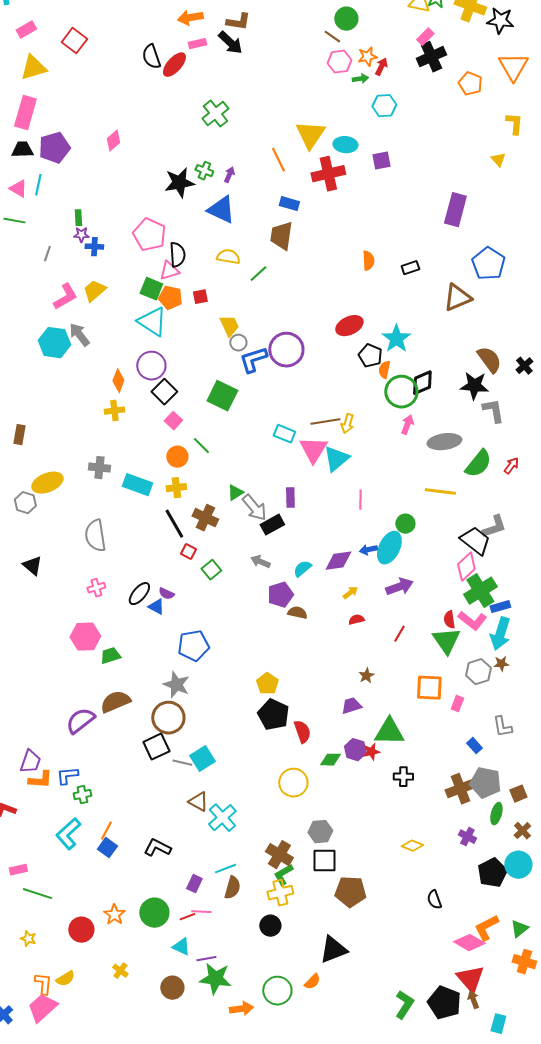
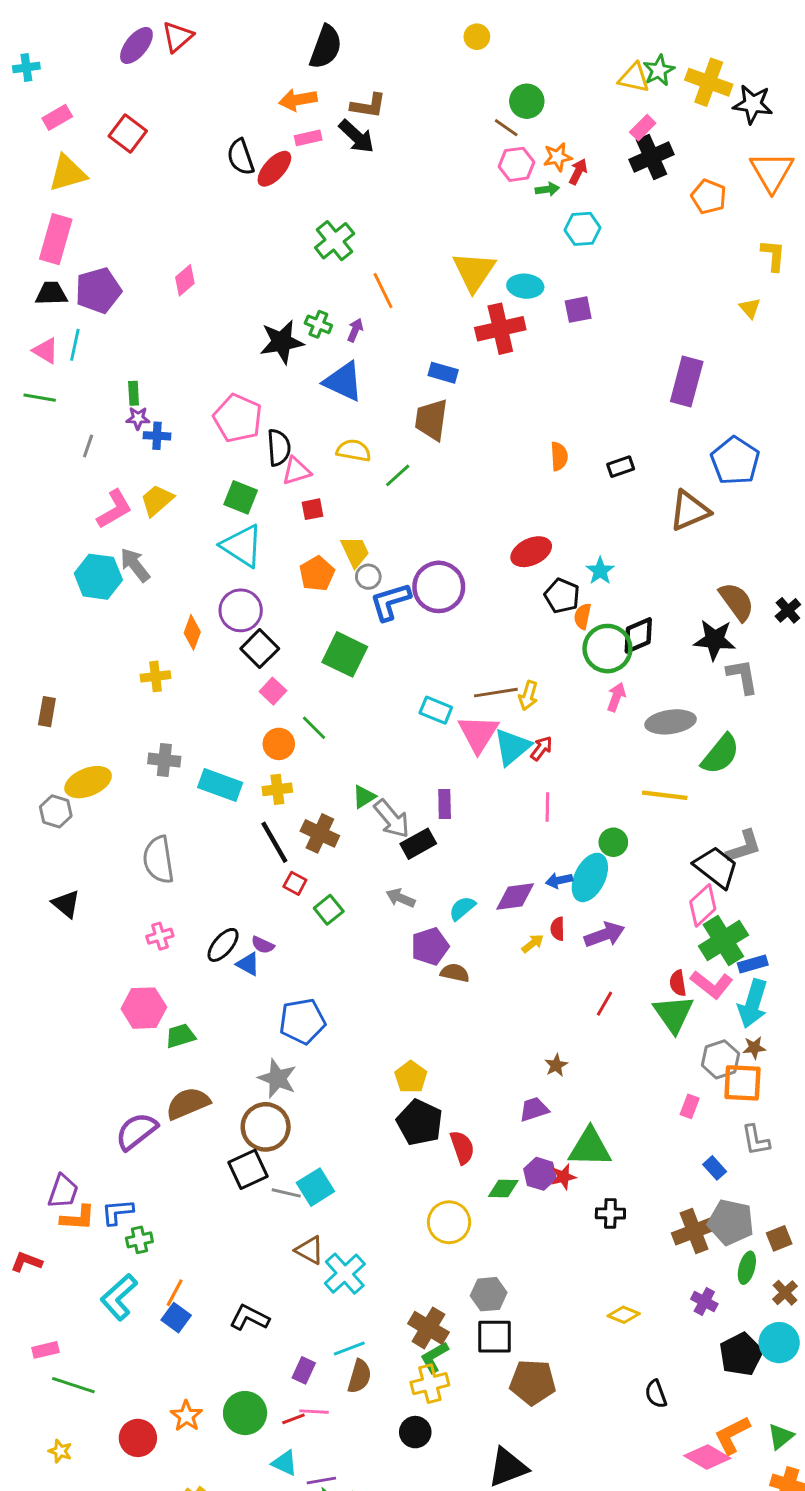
orange line: (278, 160) -> (383, 291), moved
pink triangle: (169, 271) -> (296, 471), moved
orange pentagon: (170, 298) -> (317, 574), moved, turned 30
cyan star: (396, 339) -> (600, 571), size x0.7
yellow cross: (114, 411) -> (156, 676), moved
red arrow: (511, 466) -> (541, 748), moved
red semicircle: (356, 620) -> (558, 929), moved, turned -77
orange square: (429, 688) -> (742, 1083), moved

